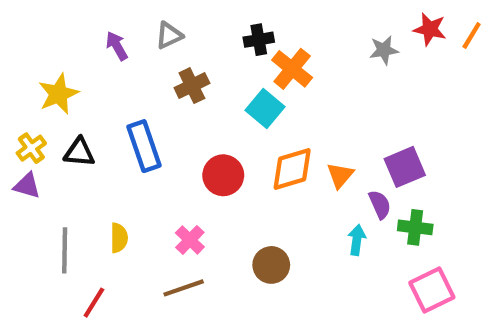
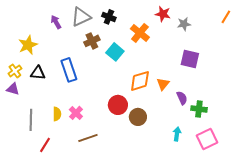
red star: (430, 29) -> (163, 14), moved
gray triangle: (169, 35) -> (81, 17), size x1.5
black cross: (259, 40) -> (109, 17), moved, turned 32
cyan square: (265, 108) -> (115, 52), moved
purple square: (405, 167) -> (190, 59), moved, turned 36
red circle: (223, 175) -> (118, 105), moved
pink cross: (190, 240) -> (76, 113), moved
cyan arrow: (357, 240) -> (177, 134), moved
brown circle: (271, 265) -> (138, 117), moved

